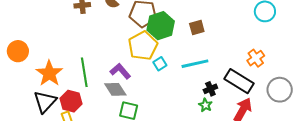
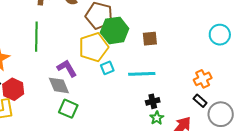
green line: (84, 72) -> (36, 37), moved
black rectangle: (239, 81) -> (200, 101), moved, size x0.5
green star: (205, 105) -> (157, 118), moved

